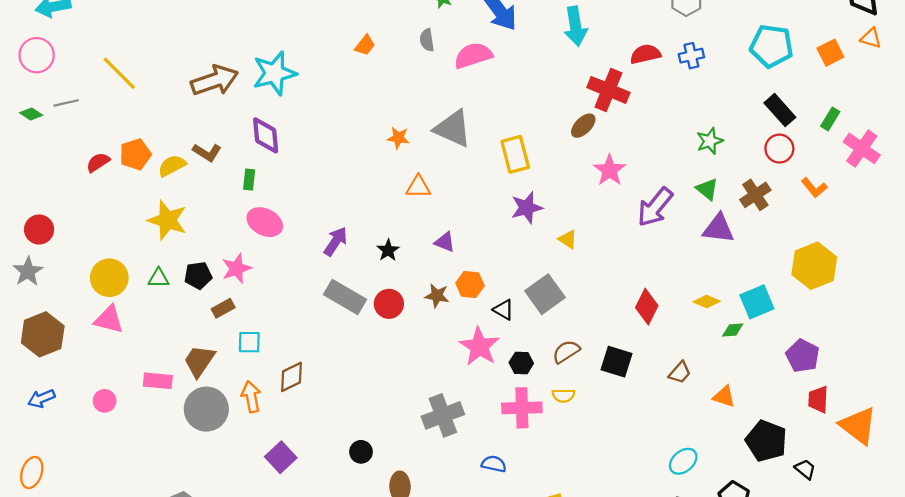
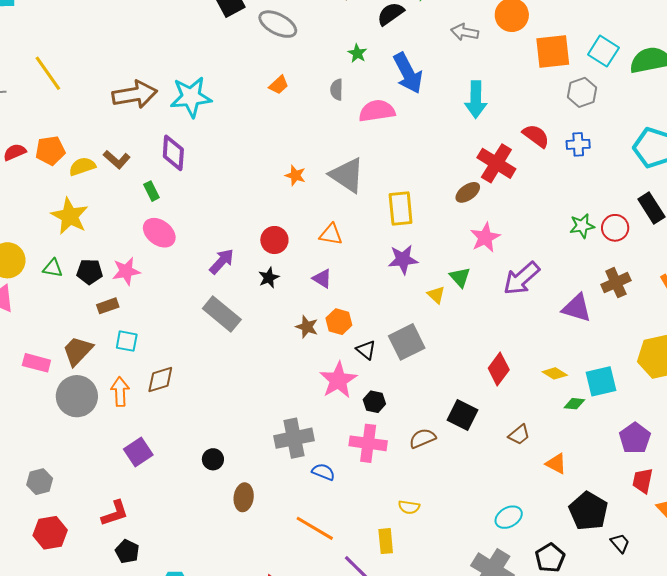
red semicircle: (645, 54) -> (536, 136), turned 40
red circle: (779, 149) -> (615, 228), moved
green rectangle: (249, 180) -> (151, 191), turned -42
orange triangle: (418, 187) -> (331, 234), moved
green triangle: (707, 189) -> (460, 277), moved
red circle: (389, 304) -> (274, 240), moved
brown semicircle: (566, 352) -> (422, 438), moved
yellow semicircle: (563, 396) -> (409, 507), moved
blue semicircle: (494, 464) -> (323, 472), moved

